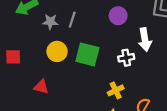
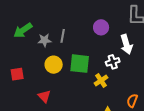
red triangle: (41, 87) -> (44, 96), turned 40
yellow cross: (116, 90) -> (101, 80), moved

